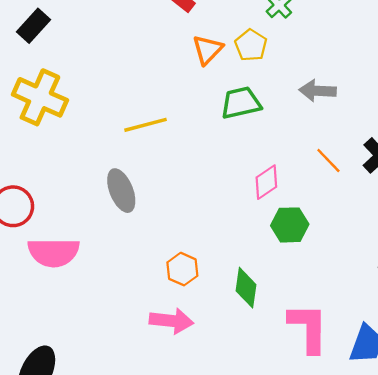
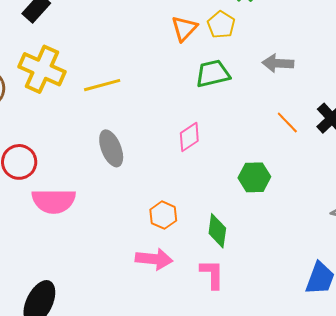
yellow line: (145, 125) -> (102, 85), moved
pink diamond: (266, 182) -> (189, 137), moved
pink L-shape: (308, 328) -> (212, 274), moved, size x0.7

